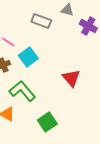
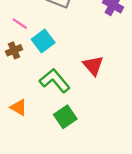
green L-shape: (22, 91) -> (55, 81), moved

